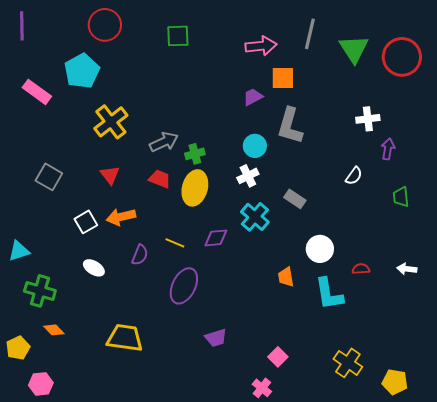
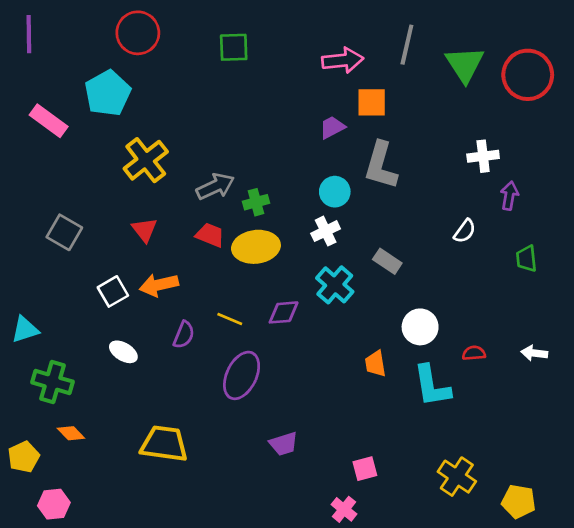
yellow ellipse: (195, 188) -> (256, 247), turned 68
pink square: (278, 357) -> (365, 469), turned 30

